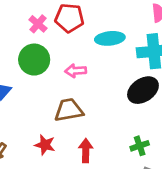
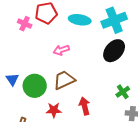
cyan ellipse: (110, 38) -> (80, 20), turned 30
green circle: (34, 60) -> (35, 86), moved

